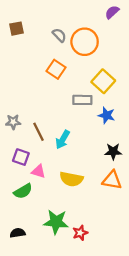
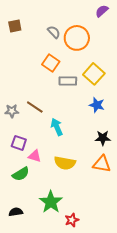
gray rectangle: (82, 100) -> (68, 81), moved
brown line: (38, 132) -> (35, 107), moved, turned -30
cyan arrow: (63, 140) -> (57, 127), turned 126
green star: (56, 222) -> (51, 202), turned 30
red star: (80, 233) -> (72, 220), moved

